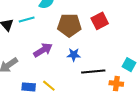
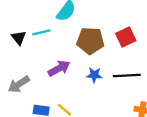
black line: (93, 71) -> (127, 75), moved

